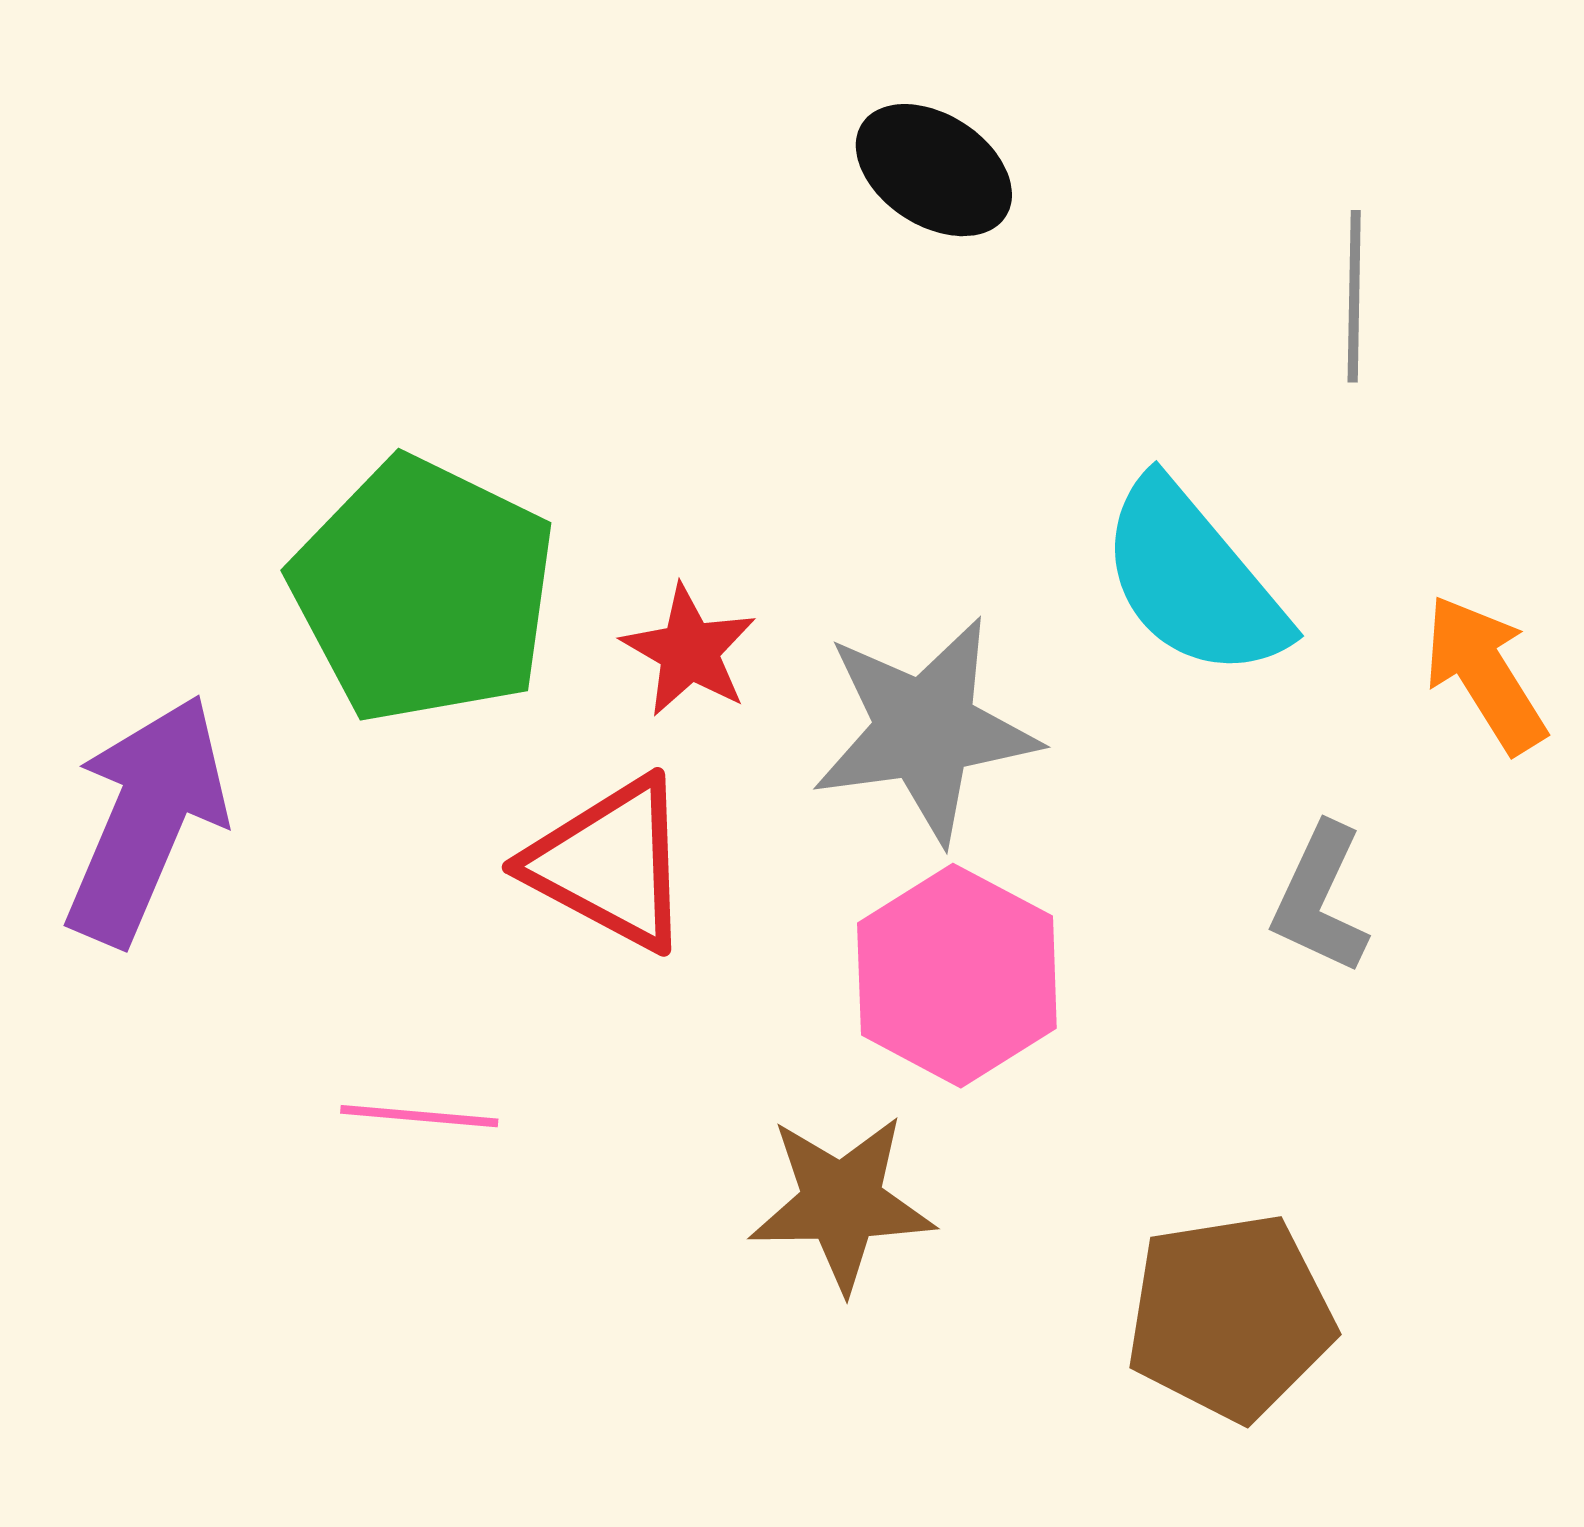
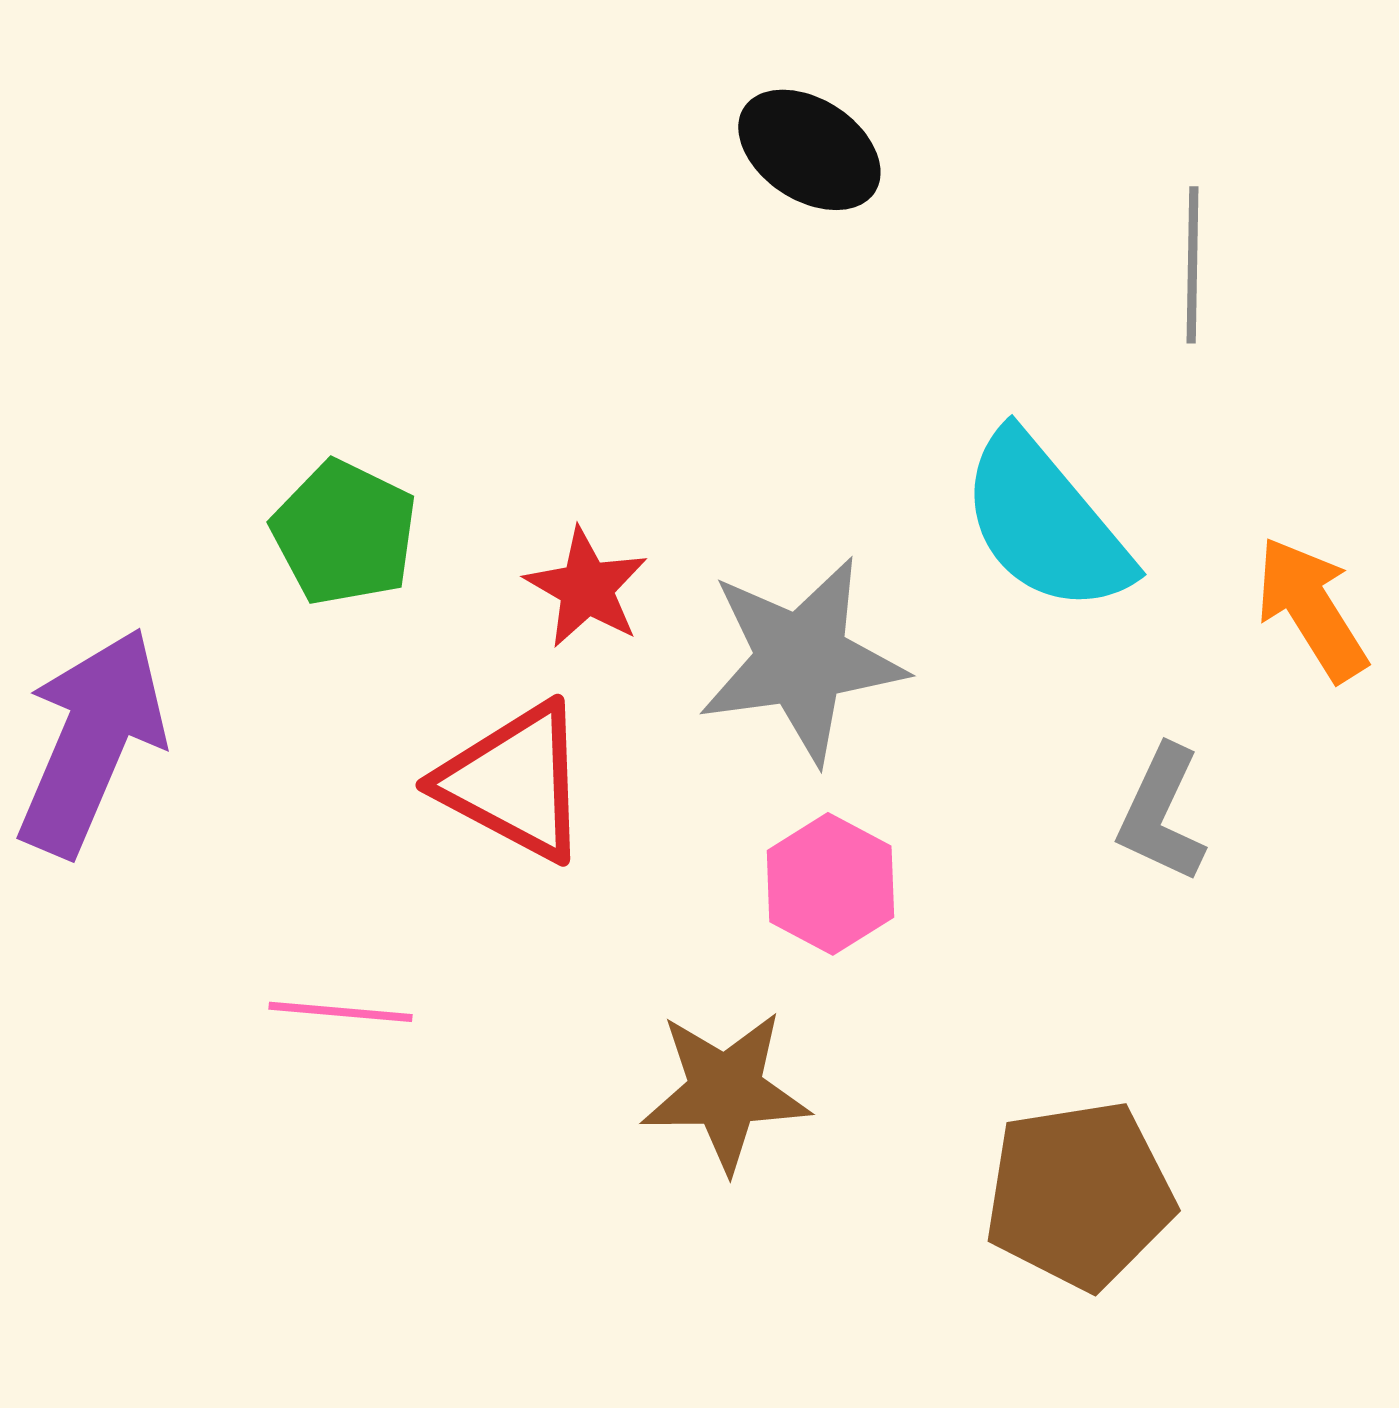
green pentagon: (424, 590) -> (344, 533), size x0.6
pink hexagon: (957, 976) -> (830, 884), size x0.7

